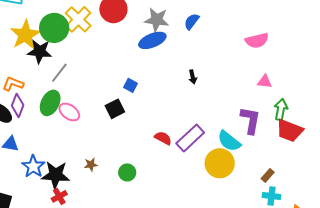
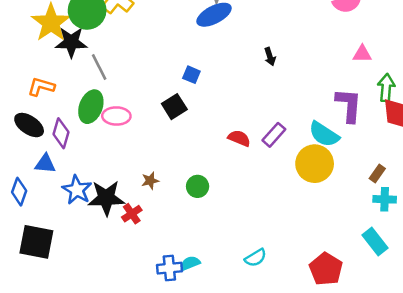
gray line: (59, 73) -> (99, 67), turned -60
purple diamond: (18, 105) -> (61, 133), moved
pink ellipse: (69, 112) -> (116, 116), turned -30
purple rectangle: (190, 138) -> (274, 135), size x0.7
red cross: (59, 196) -> (132, 214), moved

